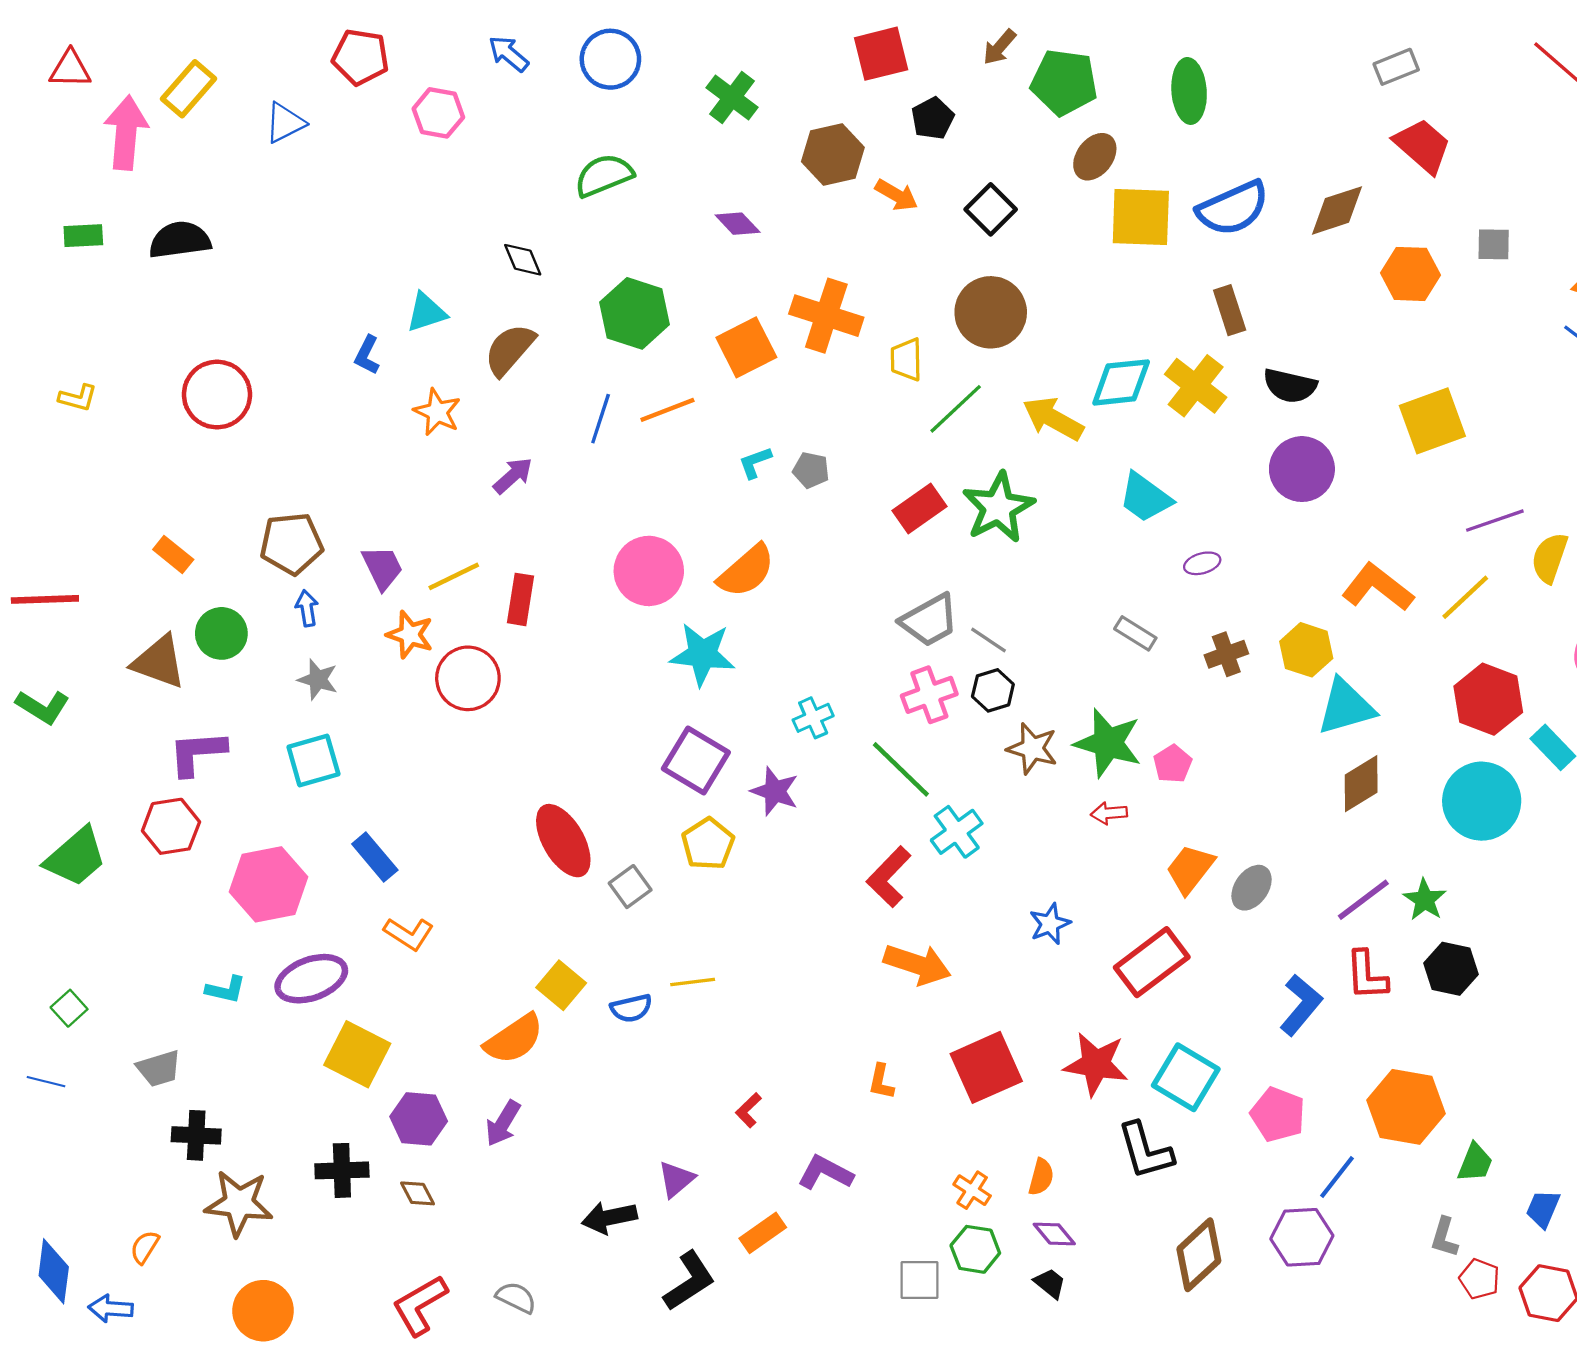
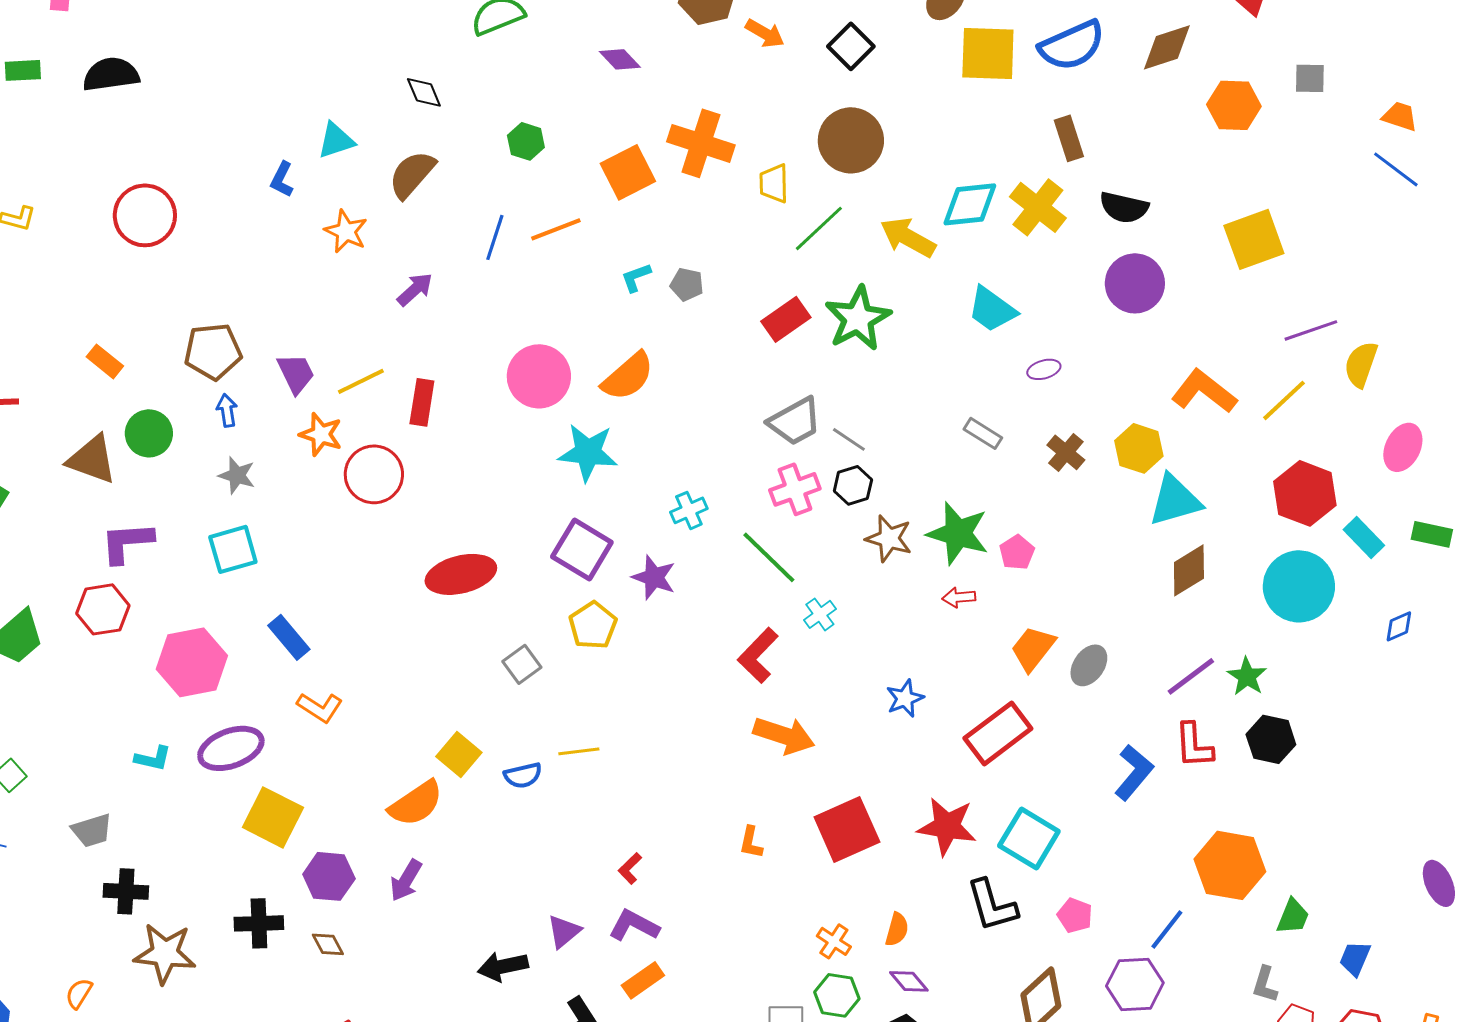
green hexagon: (635, 313) -> (526, 141), size x0.6
brown cross: (1226, 654) -> (1066, 452), turned -30
cyan cross: (957, 832) -> (820, 614), size x0.7
red ellipse: (563, 841) -> (461, 574), moved, turned -74
pink pentagon: (1278, 1115) -> (1075, 915), moved, size x0.7
purple L-shape: (825, 1173) -> (634, 925), moved

